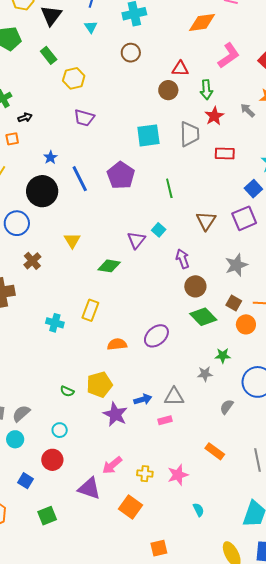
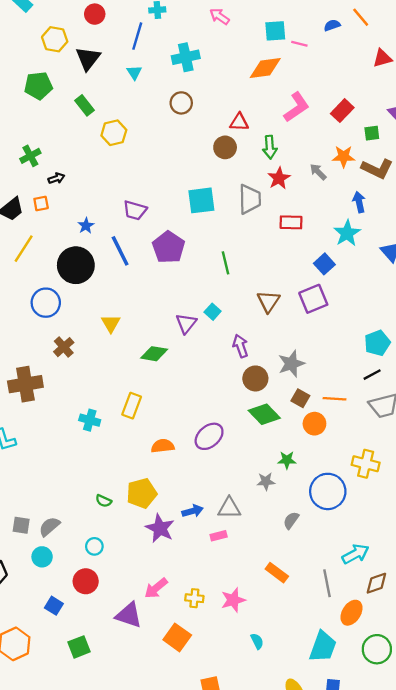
purple trapezoid: (84, 118) -> (135, 210), moved
gray star: (236, 265) -> (291, 364), moved

